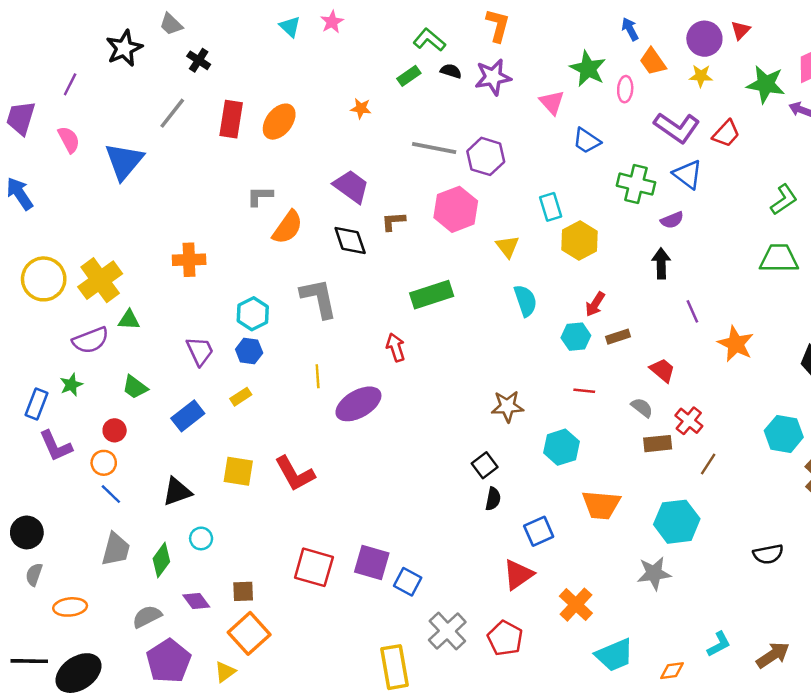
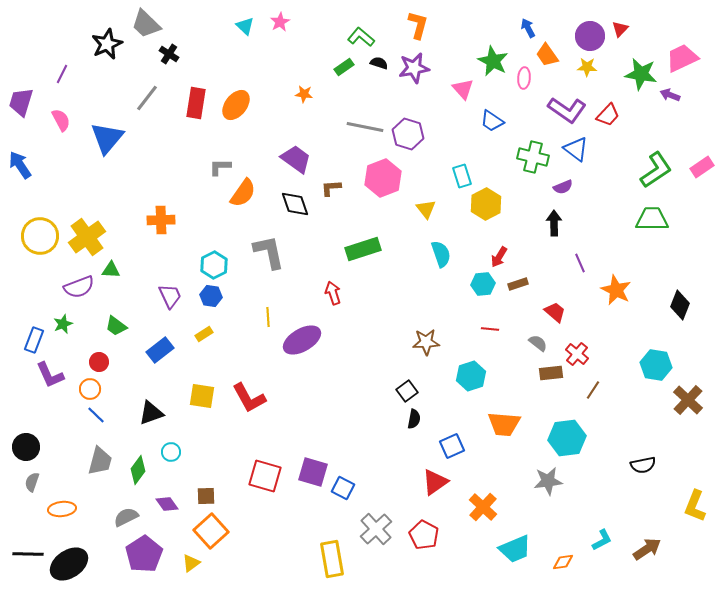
gray trapezoid: (171, 24) -> (146, 24), size x1.5
green L-shape: (784, 200) -> (656, 170), size x1.4

